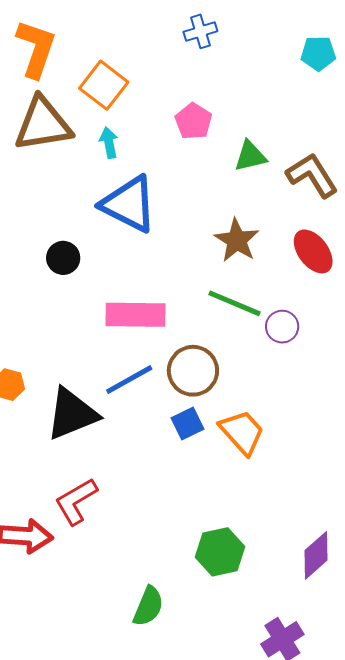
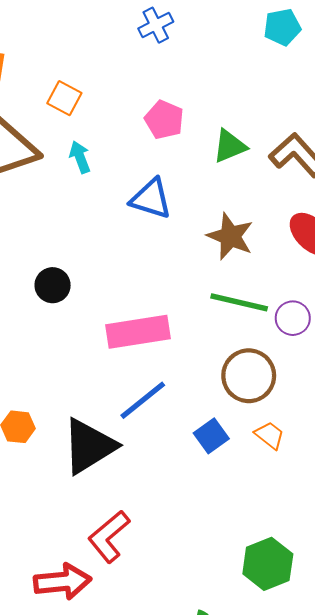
orange square: (104, 85) -> (64, 98), size x0.7
blue triangle: (129, 204) -> (151, 199), moved, size x0.7
brown circle: (193, 371) -> (249, 376), moved
orange trapezoid: (242, 432) -> (270, 435), size x0.6

